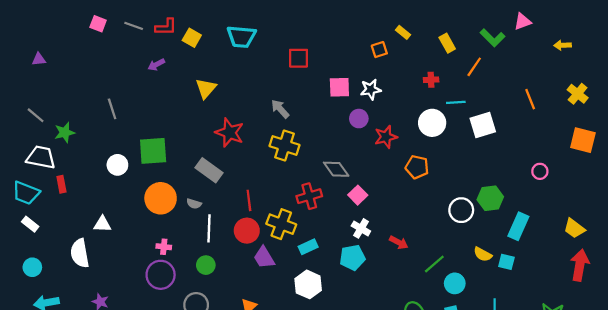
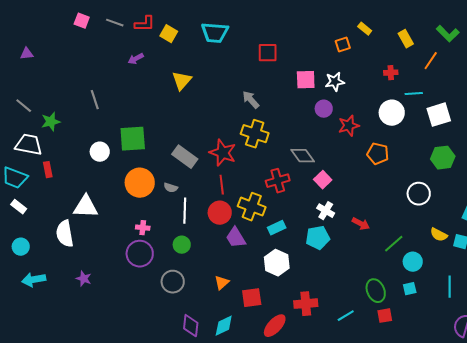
red star: (230, 133) -> (223, 153), moved
green hexagon: (490, 198) -> (443, 158), moved
white triangle: (102, 224) -> (86, 207), size x1.5

